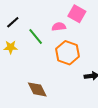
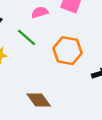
pink semicircle: (59, 27) -> (40, 12), moved

